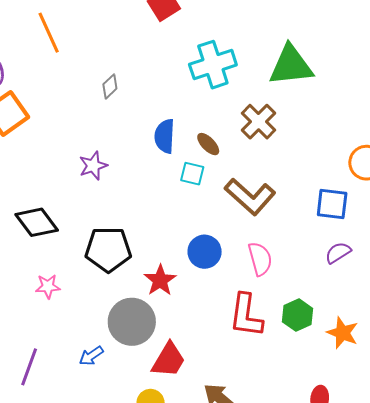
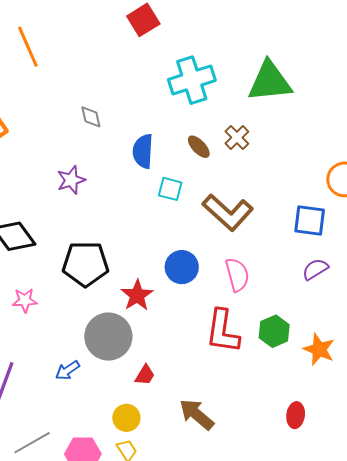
gray diamond: (110, 86) -> (91, 117), moved, turned -60
brown cross: (259, 122) -> (237, 138), size x0.7
brown ellipse: (208, 144) -> (199, 147), moved
red trapezoid: (169, 360) -> (145, 375), size x0.6

